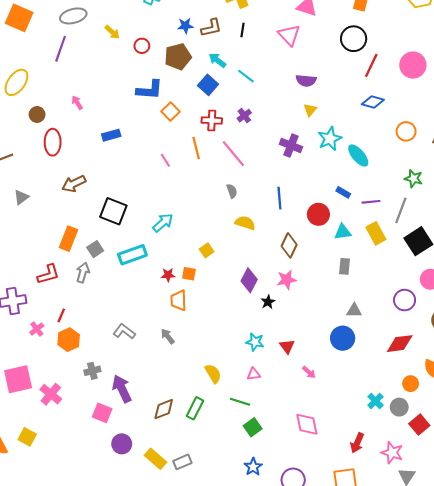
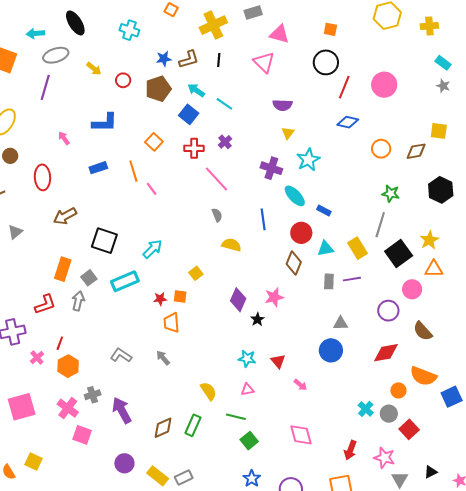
blue L-shape: (149, 90) -> (105, 123), moved
brown circle: (37, 114) -> (10, 156), moved
orange line: (196, 148) -> (133, 171), moved
cyan ellipse: (358, 156) -> (295, 196), moved
purple line: (371, 202) -> (352, 279), moved
brown diamond: (289, 245) -> (294, 263), moved
pink cross: (51, 394) -> (68, 408), moved
pink square: (102, 413) -> (82, 435), moved

